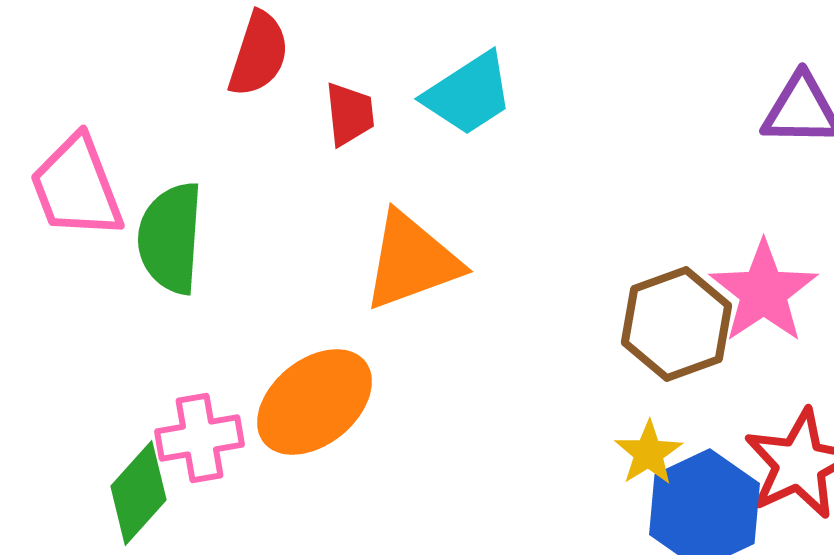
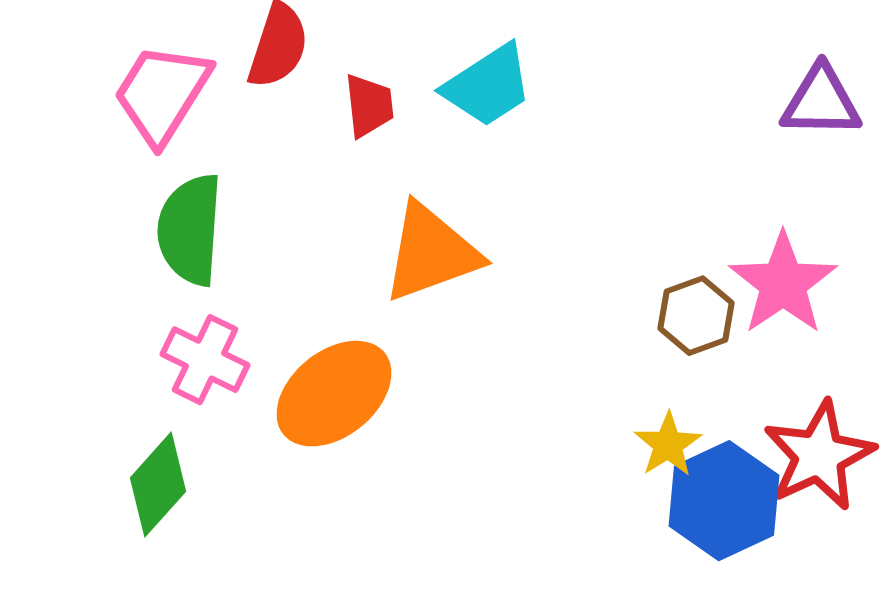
pink trapezoid: (77, 187) -> (162, 94), moved, turned 53
brown hexagon: (677, 324) -> (696, 316), size x0.7
pink cross: (200, 438) -> (205, 360), moved, turned 36

